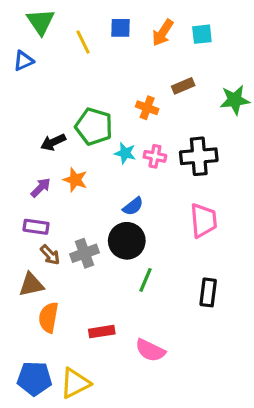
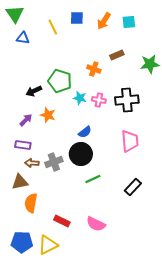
green triangle: (41, 22) -> (15, 14), moved
blue triangle: (23, 61) -> (23, 38), moved, turned 32
brown arrow: (50, 255) -> (32, 163), turned 136
green line: (146, 280) -> (93, 179), turned 42
black rectangle: (208, 292) -> (133, 187), turned 36
red rectangle: (102, 332) -> (62, 221), moved, turned 35

